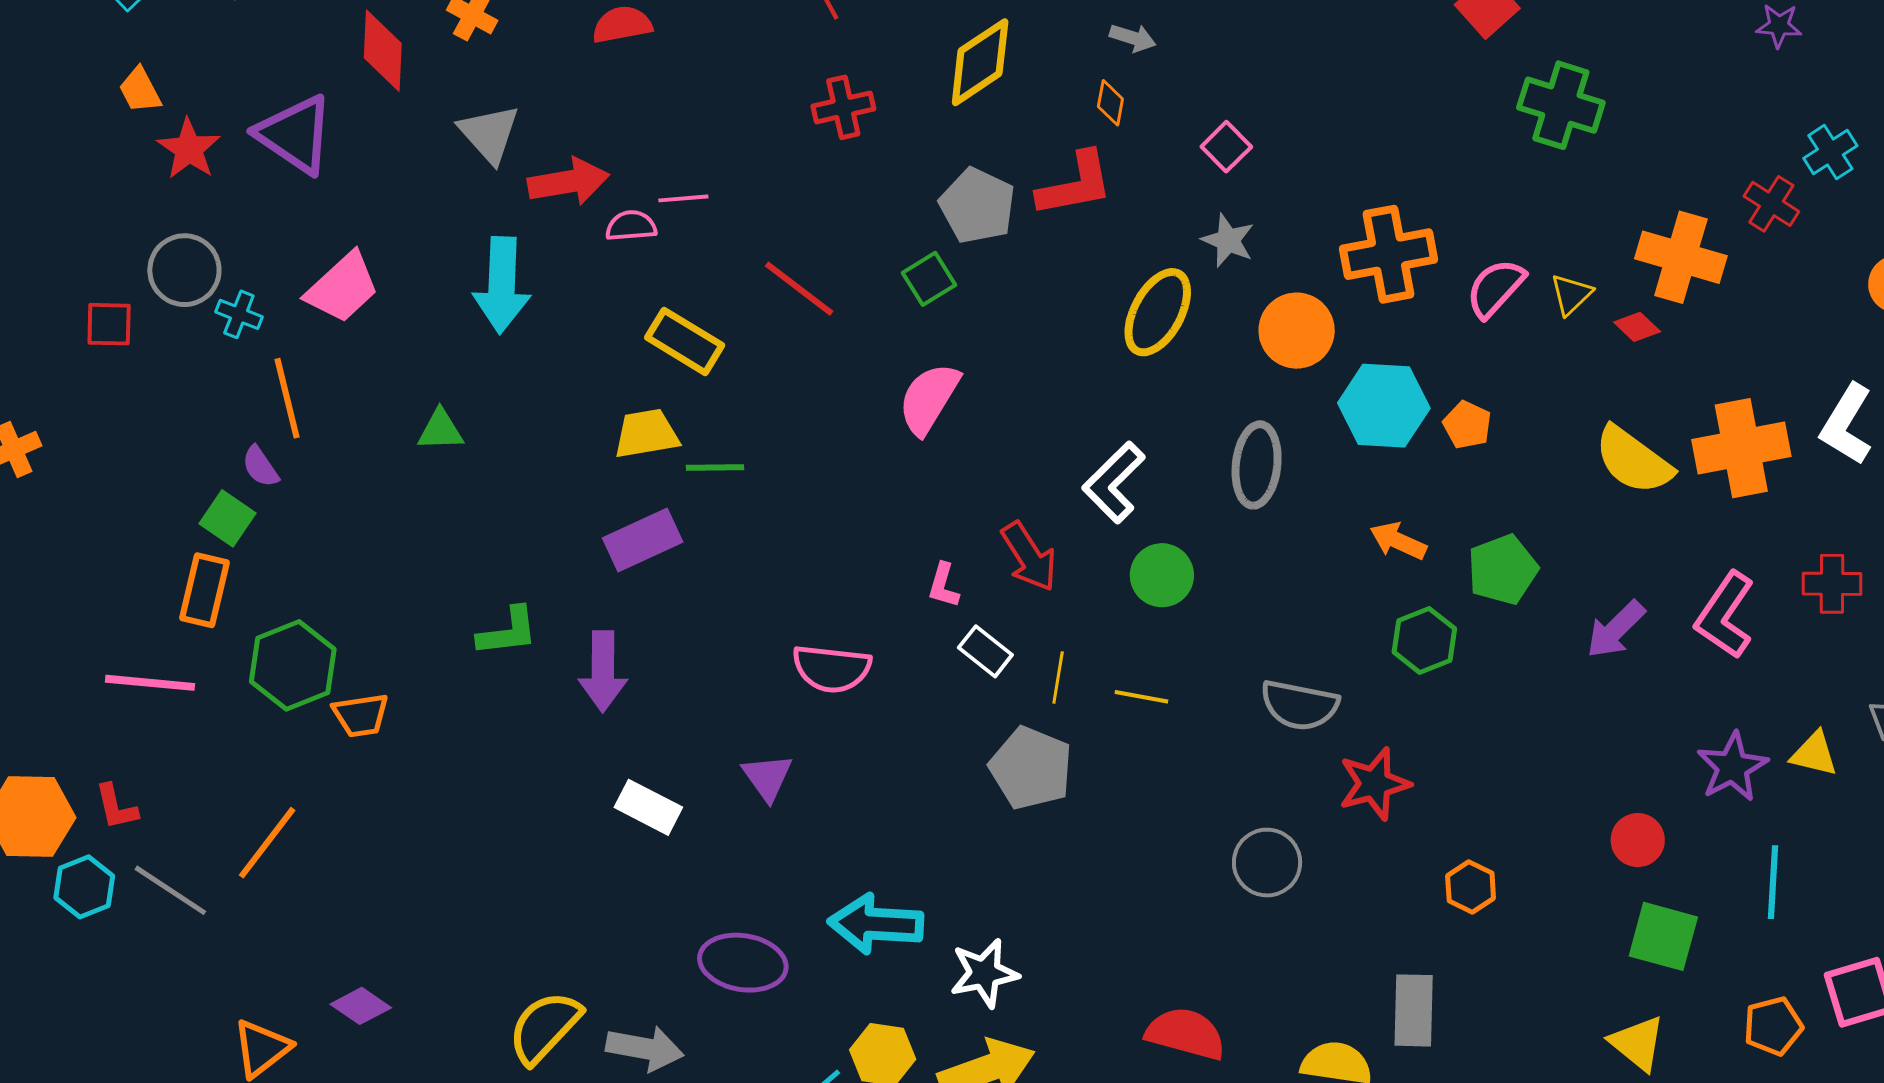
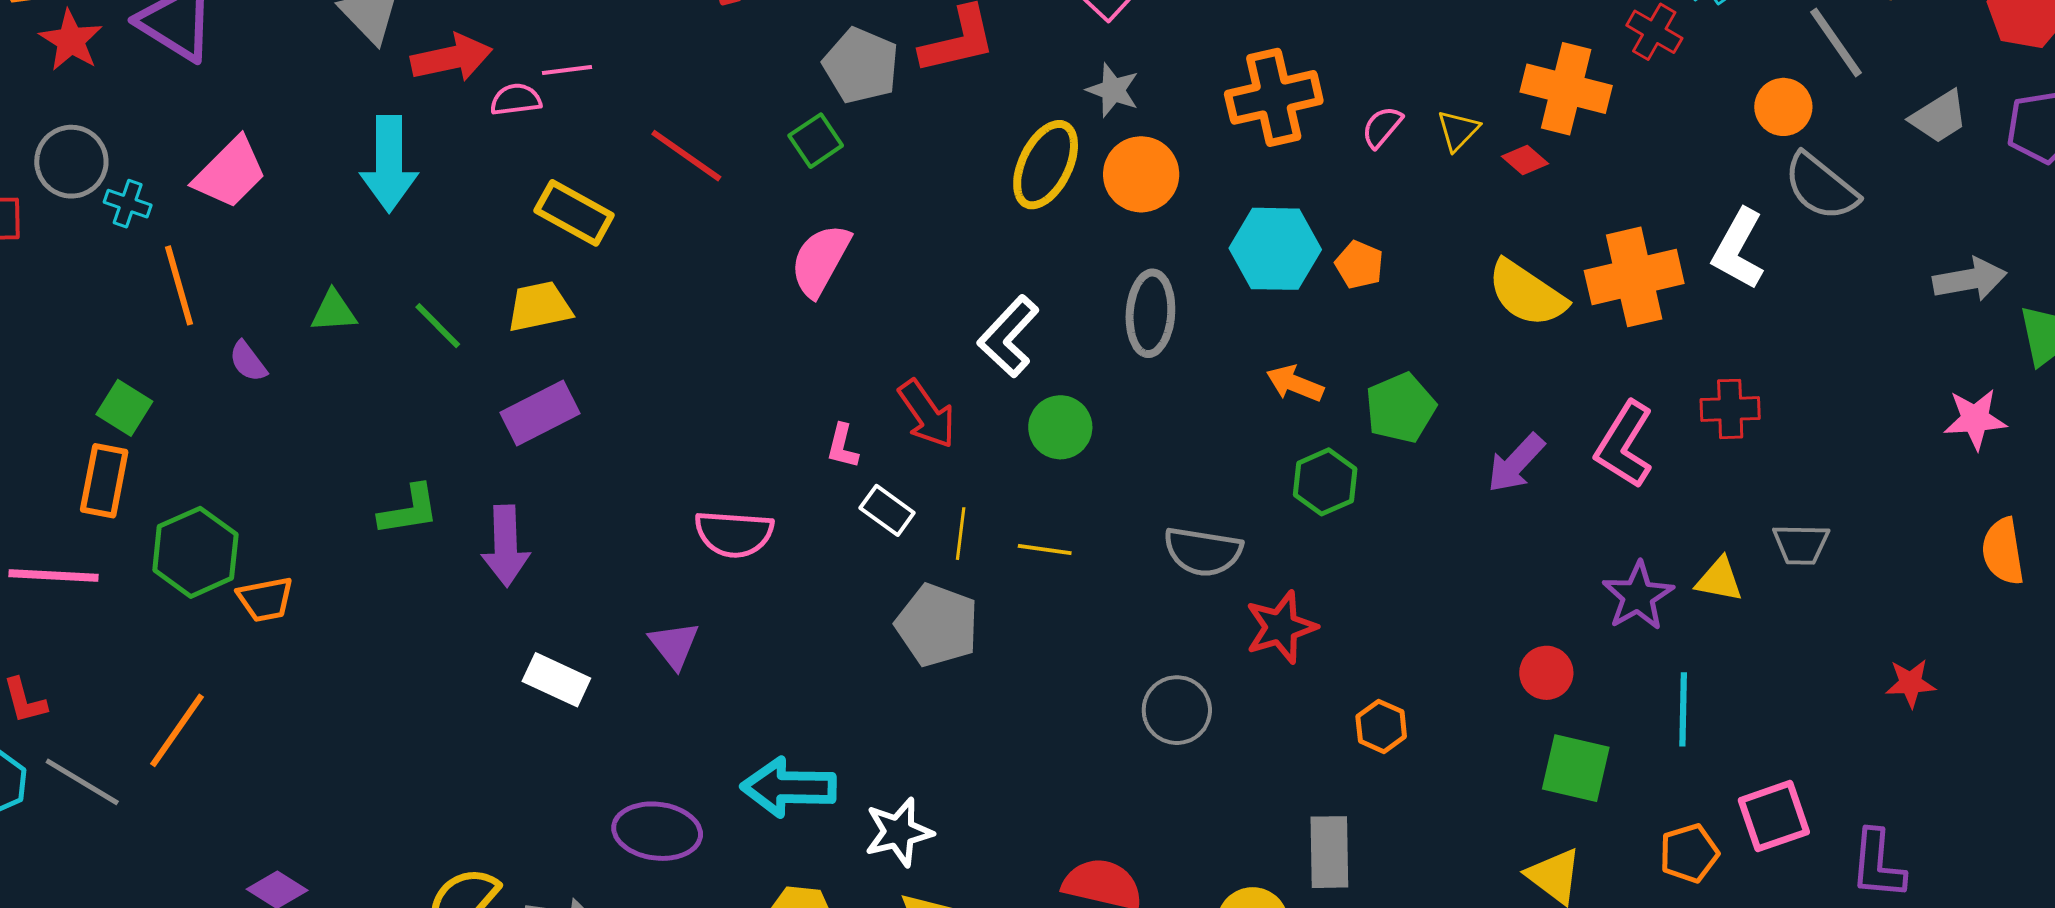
pink semicircle: (1495, 288) -> (1382, 127), size x0.7
orange circle: (1297, 331) -> (1141, 174), moved
purple semicircle: (260, 467) -> (248, 361), moved
green line: (715, 468) -> (438, 326), moved, turned 48

